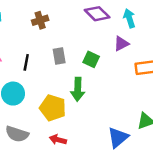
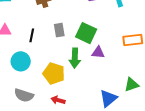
purple triangle: (121, 44) -> (98, 52), moved, turned 32
green square: (91, 59) -> (86, 33), size x1.5

